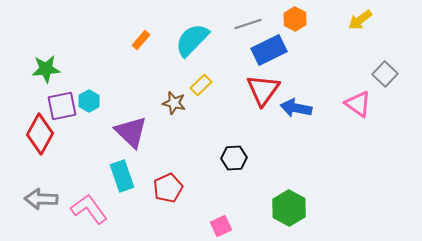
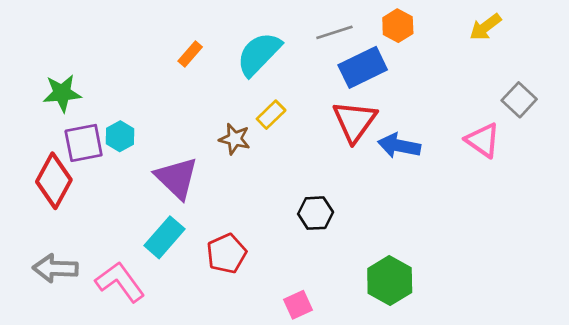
cyan rectangle: (122, 176) -> (164, 237), turned 60

